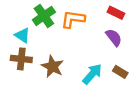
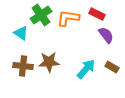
red rectangle: (116, 13) -> (97, 14), moved
brown cross: (21, 59) -> (23, 66), moved
brown star: (52, 66) -> (49, 62), turned -30

